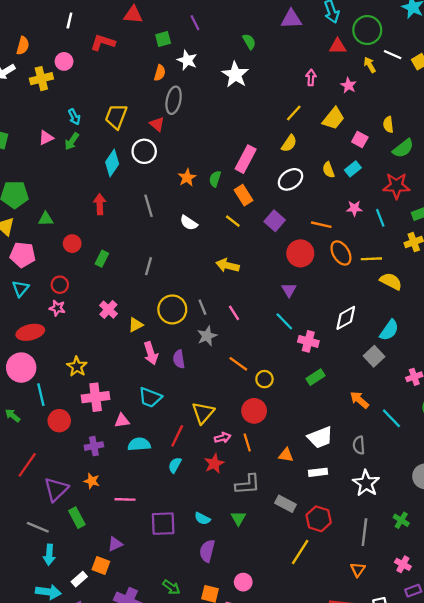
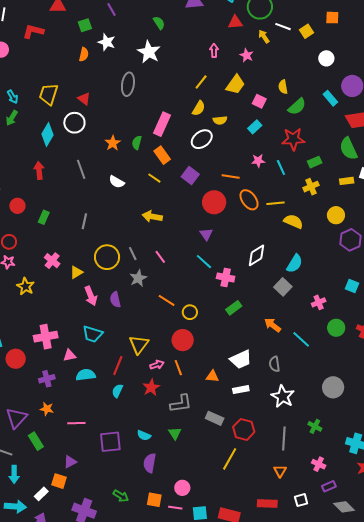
gray ellipse: (174, 100) -> (128, 84), moved
yellow semicircle: (328, 170) -> (220, 120), moved, turned -72
yellow star: (77, 367) -> (26, 286), moved

